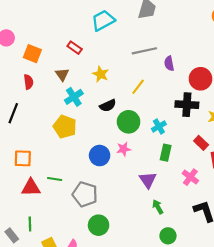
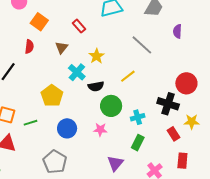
gray line: (144, 51) -> (142, 45), turned 40
purple semicircle: (169, 63) -> (177, 31), moved
cyan cross: (74, 97) -> (77, 72), moved, turned -30
red rectangle: (201, 143) -> (173, 134), moved
blue circle: (100, 156) -> (67, 128), moved
green line: (55, 179) -> (30, 123), moved, turned -40

